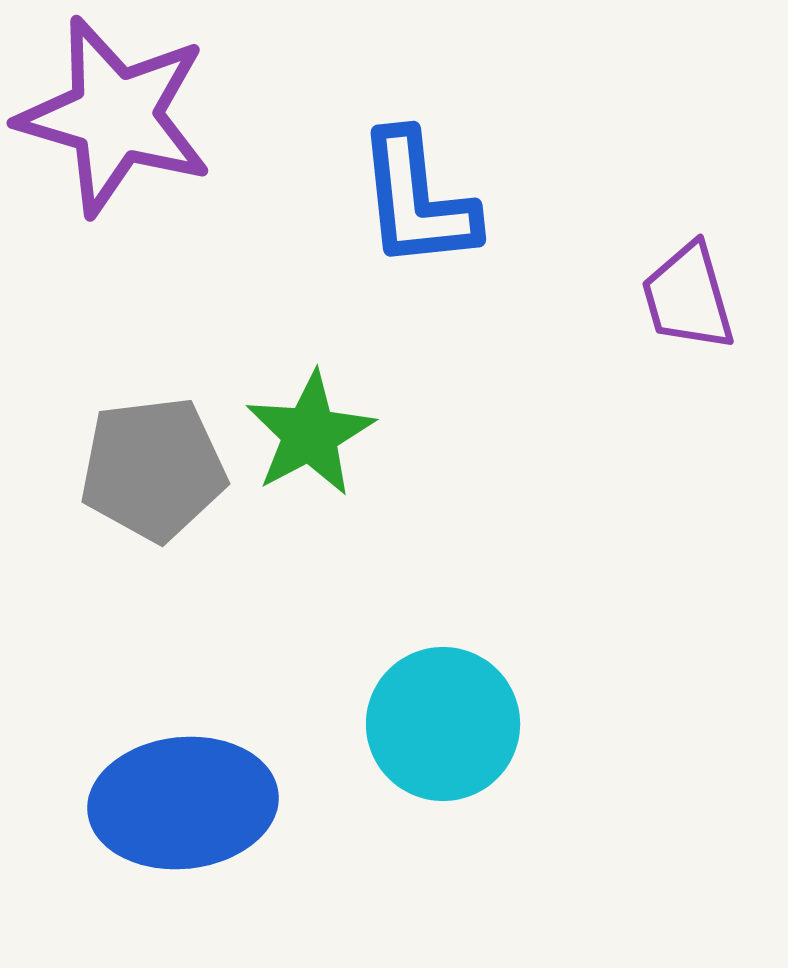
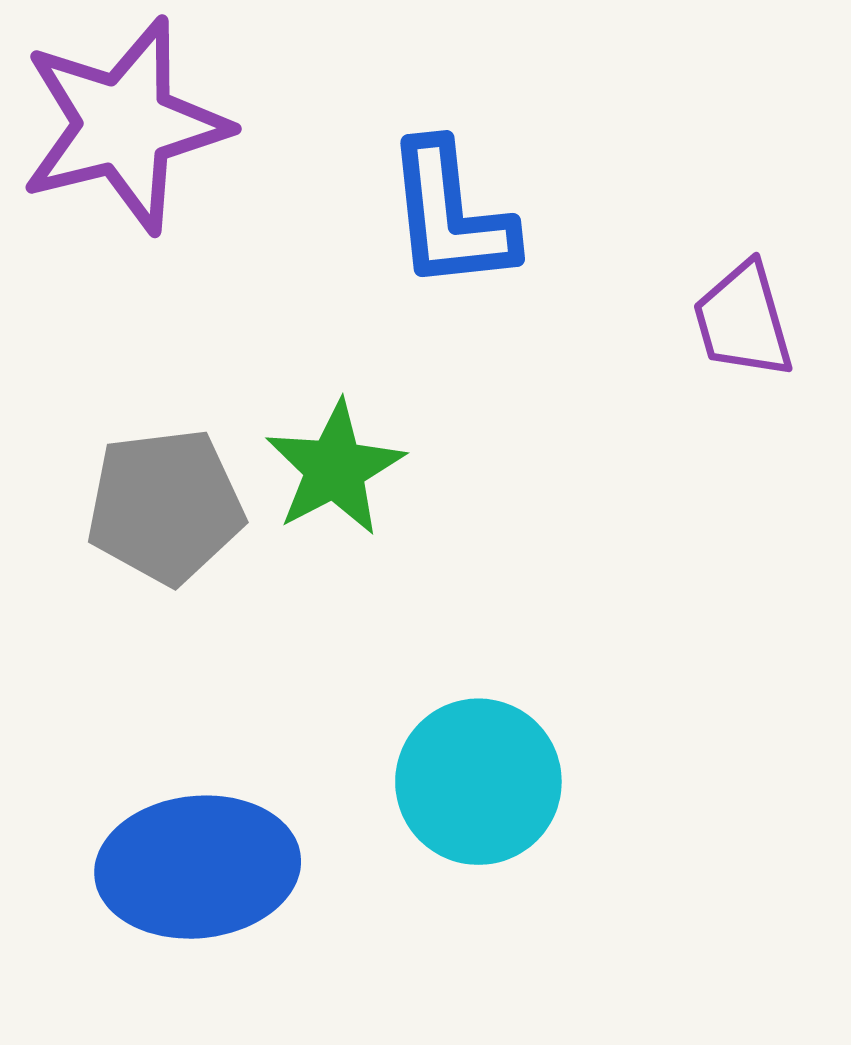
purple star: (115, 116) -> (124, 125), turned -30

